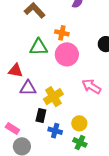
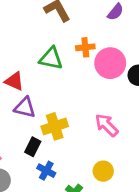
orange cross: (62, 33) -> (85, 47), turned -32
pink circle: (67, 54) -> (110, 63), moved
yellow circle: (79, 123) -> (103, 171), moved

